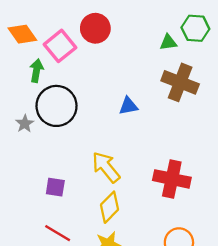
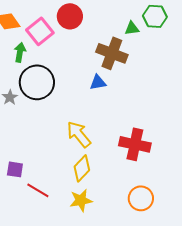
brown cross: (180, 82) -> (112, 53), moved
purple square: (55, 187) -> (15, 169), moved

